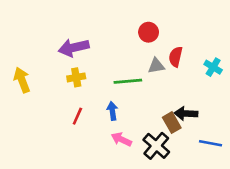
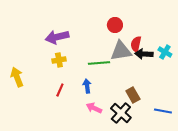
gray triangle: (156, 66) -> (121, 51), size x1.6
yellow arrow: (22, 80) -> (17, 77), moved
black arrow: (186, 114) -> (144, 54), moved

